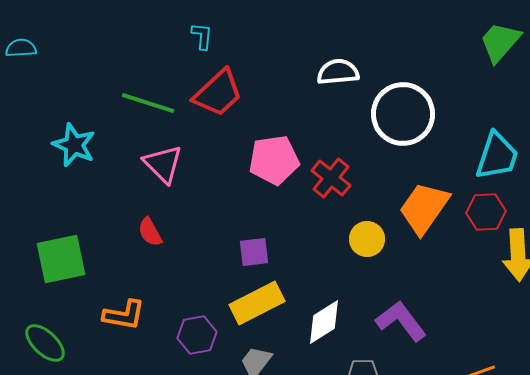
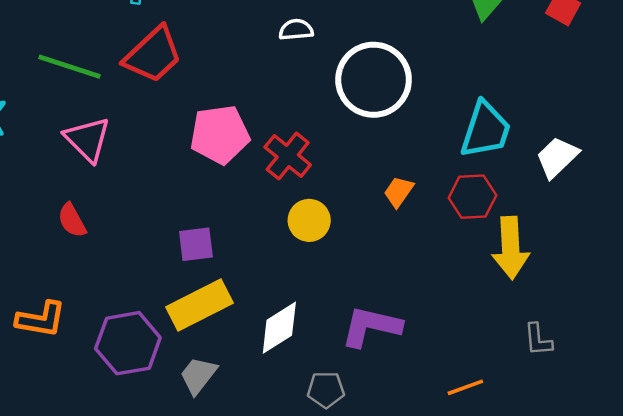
white semicircle: (338, 72) -> (296, 30), size x0.7
orange trapezoid: (424, 208) -> (399, 192), size x0.5
yellow circle: (367, 239) -> (309, 220), moved
purple L-shape: (401, 321) -> (371, 326), turned -40
purple hexagon: (197, 335) -> (128, 343), size x1.4

